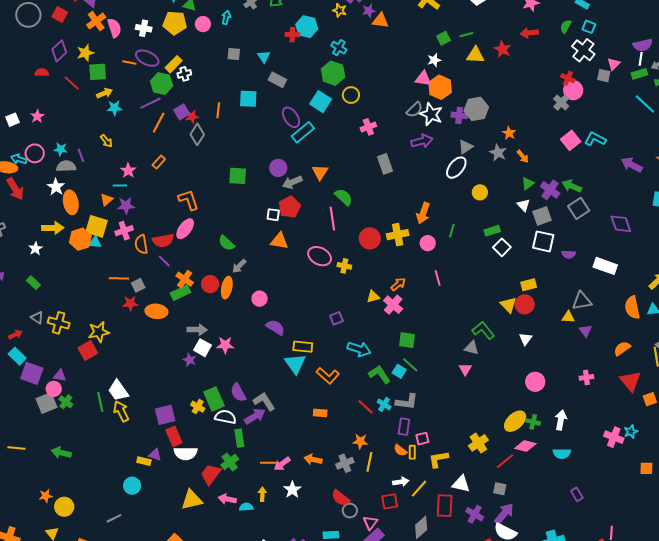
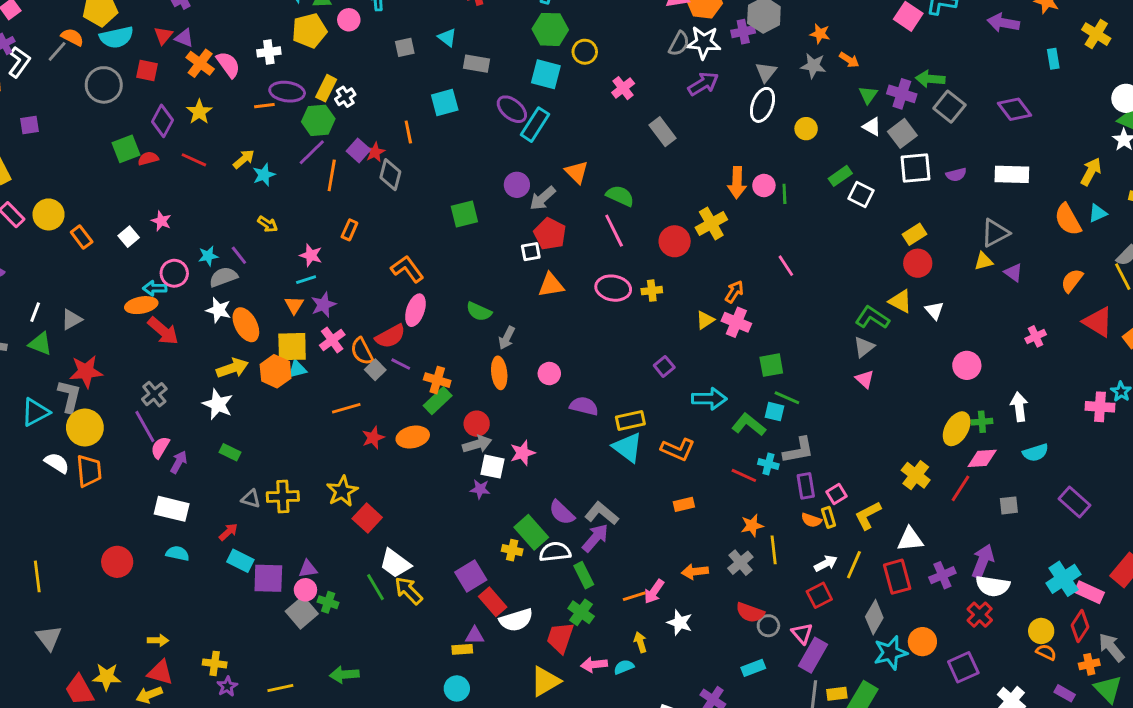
green square: (98, 72) -> (126, 149), moved
pink circle: (428, 243) -> (764, 185), moved
white star: (35, 249) -> (218, 404), size x1.5
red circle: (210, 284) -> (477, 424), moved
gray square: (138, 285) -> (375, 370), moved
yellow triangle: (508, 305) -> (900, 301), moved
gray triangle: (472, 348) -> (864, 347), turned -35
red square: (88, 351) -> (367, 518), moved
gray square: (500, 489) -> (1009, 505), moved
purple rectangle: (577, 494) -> (1074, 502), size x1.5
purple cross: (475, 514) -> (942, 575), turned -36

